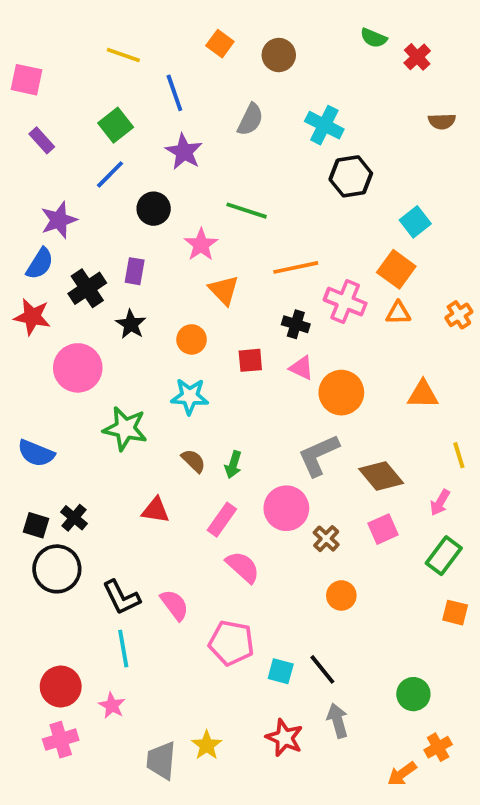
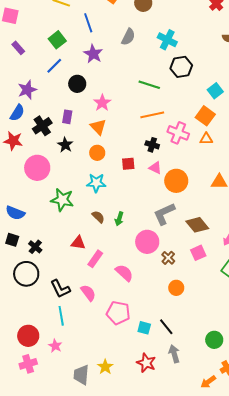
green line: (247, 211) -> (149, 85), moved
orange triangle: (224, 290) -> (98, 127), moved
pink rectangle: (222, 520) -> (95, 259), moved
black square: (36, 525) -> (12, 240), moved

